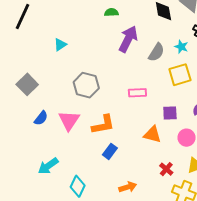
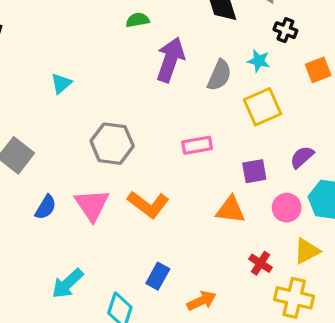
orange L-shape: (103, 125) -> (148, 204), turned 55
blue rectangle: (110, 151) -> (158, 276), moved

